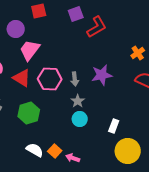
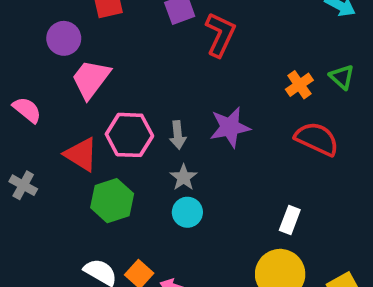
red L-shape: (97, 27) -> (220, 35), turned -35
red triangle: (22, 78) -> (81, 154), moved
green hexagon: (29, 113) -> (112, 201), moved
white rectangle: (114, 126) -> (290, 220), moved

